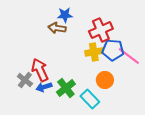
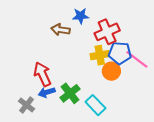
blue star: (65, 15) -> (81, 16), moved
gray cross: (25, 80) -> (27, 105), moved
orange circle: (105, 80) -> (111, 71), moved

